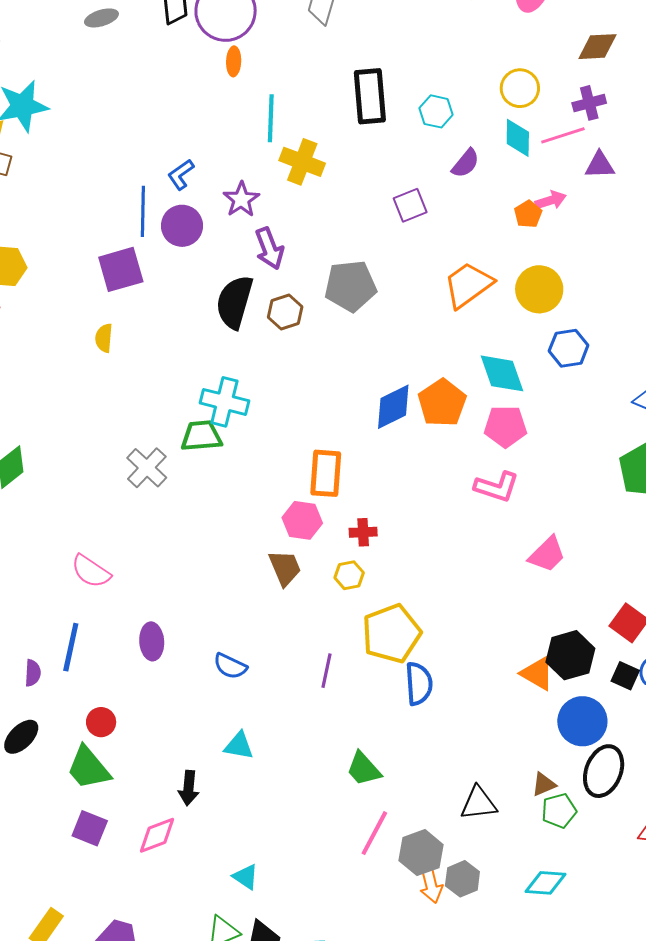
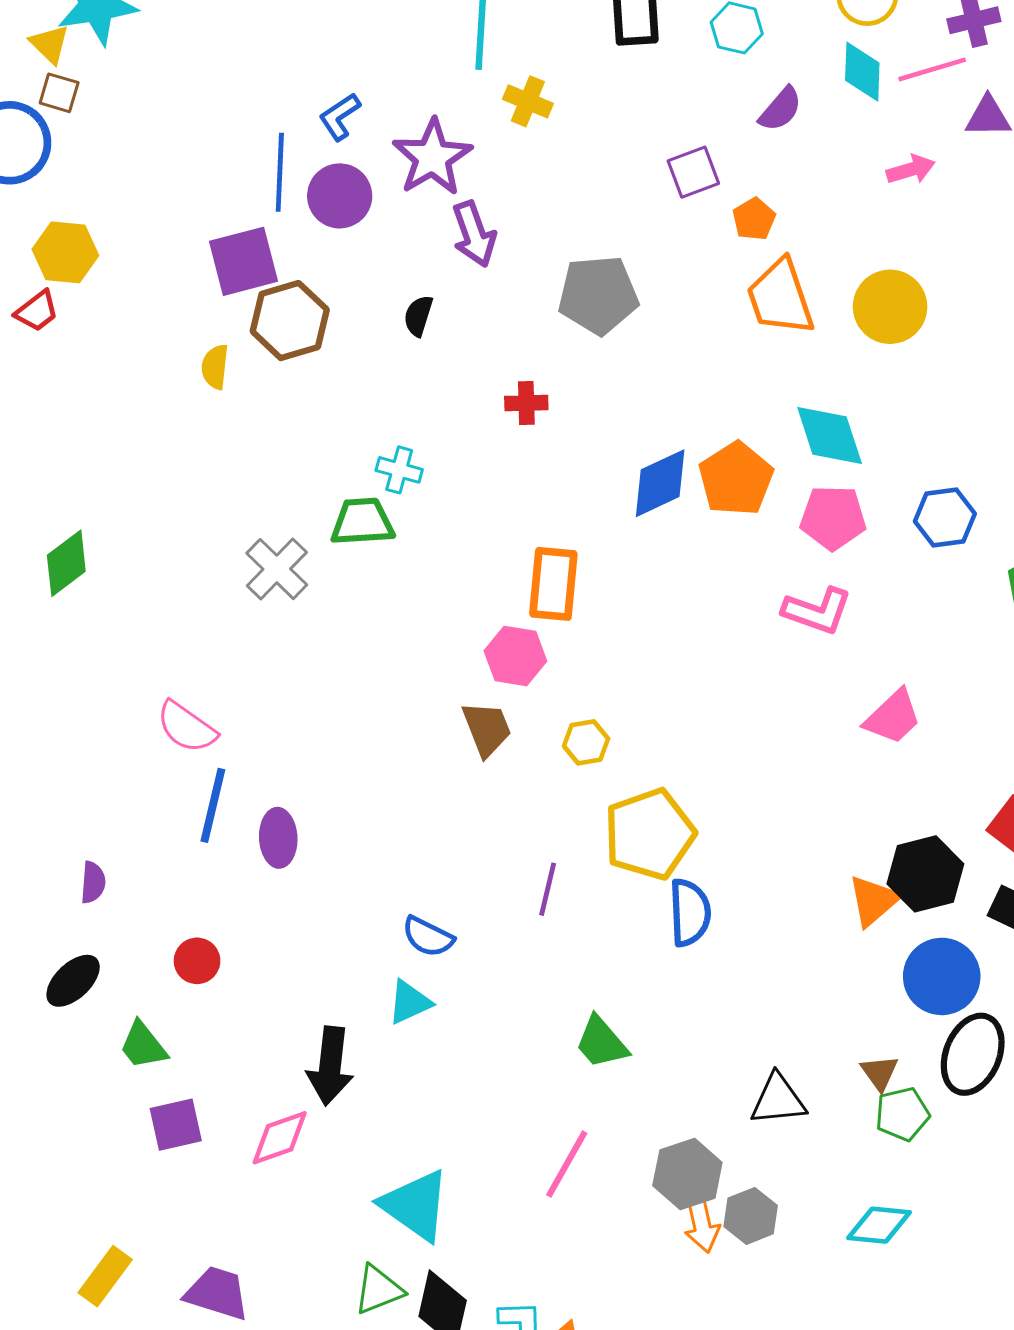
yellow cross: (302, 162) -> (528, 101), size x0.7
purple star: (241, 199) -> (432, 157), size x1.4
orange pentagon: (528, 214) -> (754, 219), moved
orange trapezoid: (468, 285) -> (780, 297), turned -74
black semicircle: (235, 302) -> (418, 316), size x0.5
brown hexagon: (285, 312) -> (290, 321), moved, size x1.4
blue hexagon: (569, 348) -> (945, 517), moved
cyan cross: (224, 402) -> (399, 470), size x0.6
red cross: (363, 532) -> (526, 403), moved
blue line: (71, 647) -> (213, 805), moved
blue semicircle: (230, 666) -> (428, 937), moved
orange triangle: (537, 673) -> (874, 901), turned 48
cyan triangle: (239, 746) -> (409, 1002), turned -36
green trapezoid: (88, 768) -> (143, 1045), moved, size x0.7
brown triangle: (544, 784) -> (880, 1073), turned -44
black arrow: (189, 788) -> (330, 1066), size x1.4
purple square: (90, 828) -> (176, 1125), turned -36
pink line: (374, 833) -> (567, 1164), moved
cyan triangle: (246, 877) -> (415, 1205), size x1.8

